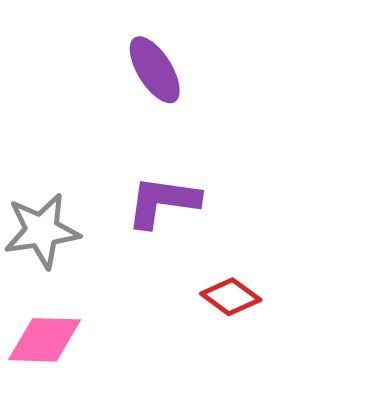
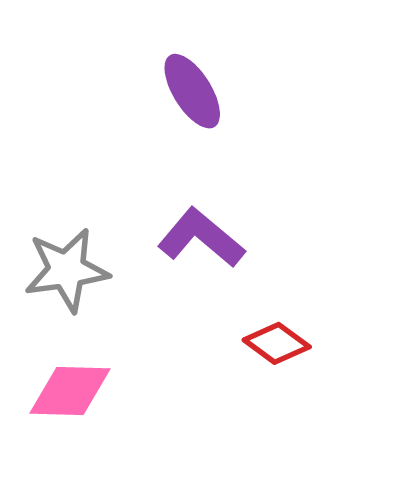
purple L-shape: (163, 202) -> (201, 238), turned 32

